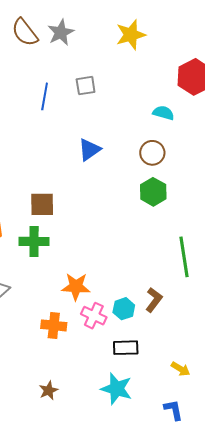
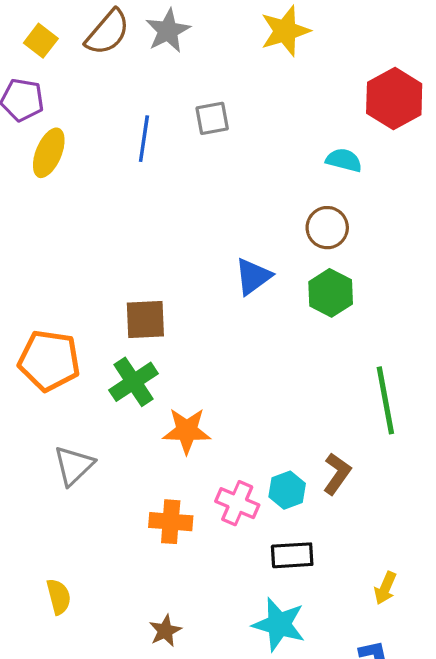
brown semicircle: (25, 32) -> (108, 32), turned -100
blue triangle: (89, 150) -> (253, 276), moved
green cross: (34, 241) -> (134, 382), turned -32
orange star: (76, 287) -> (187, 431), moved
yellow arrow: (181, 369) -> (385, 588), turned 84

